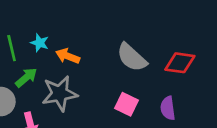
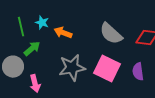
gray star: (60, 94) -> (72, 68), moved
pink square: (126, 104) -> (107, 69), size x1.5

